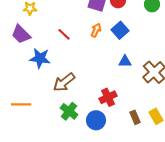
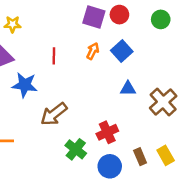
red line: (64, 34) -> (54, 56), turned 48
green cross: (69, 111) -> (76, 149), moved
blue circle: (96, 120) -> (110, 166), moved

